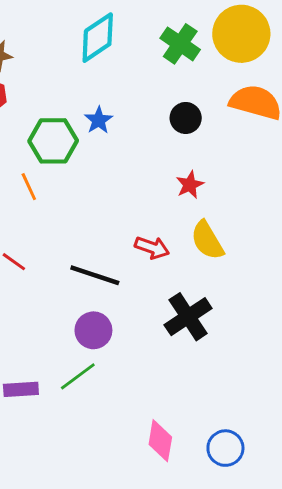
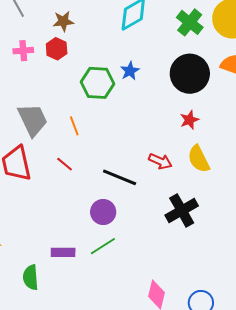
black circle: (186, 118) -> (190, 74), size x1.8
orange line: (29, 187) -> (74, 126), moved
purple circle: (93, 330) -> (103, 212), moved

